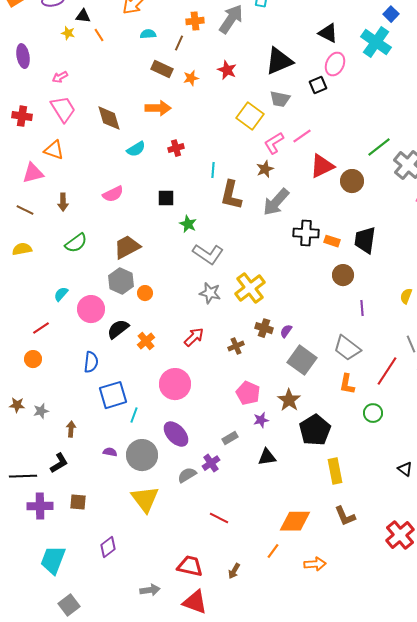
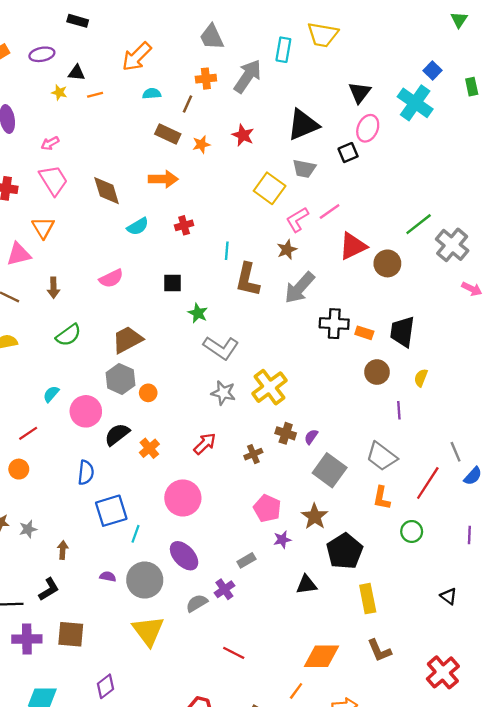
black triangle: (328, 33) -> (360, 92), turned 40
orange line: (99, 35) -> (95, 95), turned -72
orange triangle: (54, 150) -> (43, 228), turned 40
yellow semicircle: (406, 296) -> (421, 378), moved
black triangle: (267, 457) -> (306, 585), moved
brown square: (78, 502) -> (71, 634), size x1.4

